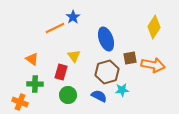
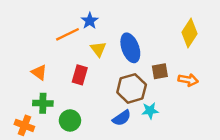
yellow triangle: (74, 56) -> (98, 49), moved
orange arrow: (153, 65) -> (188, 80), size x0.7
red rectangle: (61, 72) -> (80, 75), moved
green circle: (68, 95) -> (70, 120), moved
blue semicircle: (99, 96) -> (122, 118), turned 119

